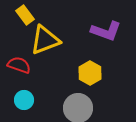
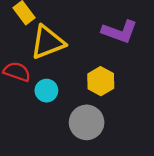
cyan circle: (24, 100) -> (46, 91), moved

